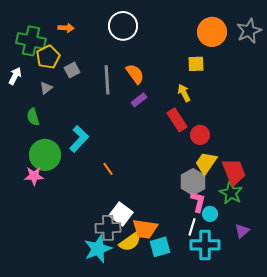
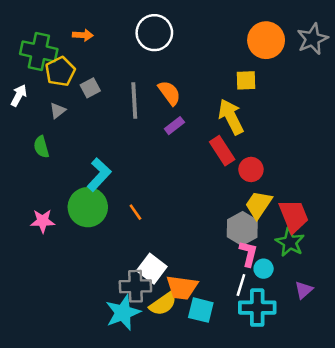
yellow arrow: (184, 93) -> (231, 117), size x1.6
green circle: (45, 155) -> (88, 207), moved
cyan square: (160, 247) -> (201, 310), turned 30

